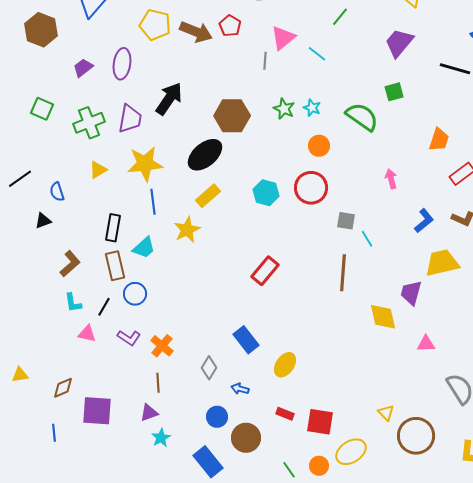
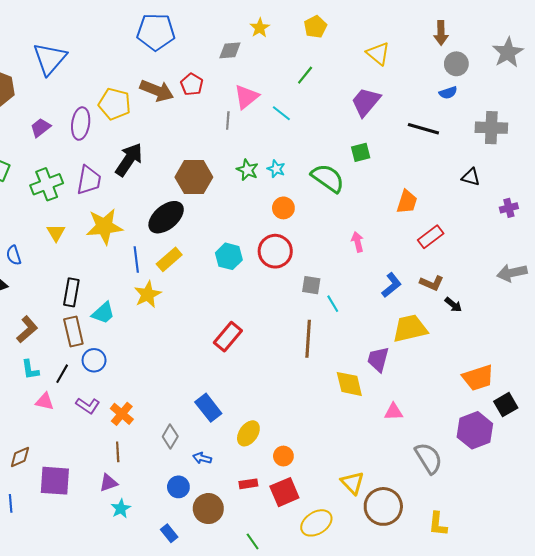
yellow pentagon: (155, 25) -> (115, 104), moved
yellow triangle: (98, 170) -> (56, 233), turned -30
blue line: (153, 202) -> (136, 259), moved
yellow triangle: (386, 413) -> (352, 483), size x1.4
red rectangle: (285, 414) -> (248, 484), turned -30
red square: (320, 422) -> (284, 492), turned -32
blue rectangle: (208, 462) -> (169, 533), size x0.6
orange circle: (319, 466) -> (283, 456), moved

